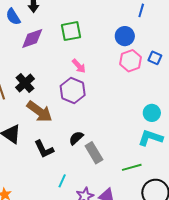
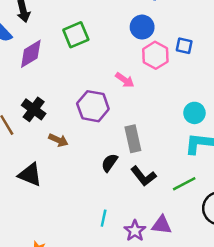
pink arrow: (79, 66) -> (125, 80), moved
brown arrow: (39, 112) -> (58, 140), size x0.6
black L-shape: (44, 149) -> (143, 176), moved
gray rectangle: (94, 153) -> (133, 139), moved, turned 30

